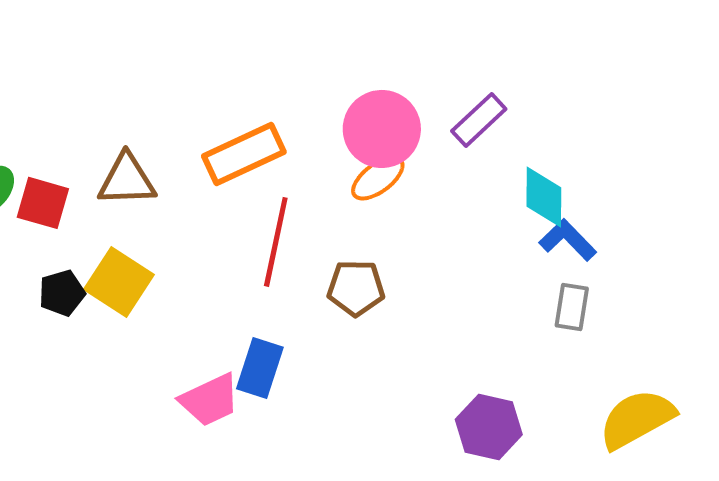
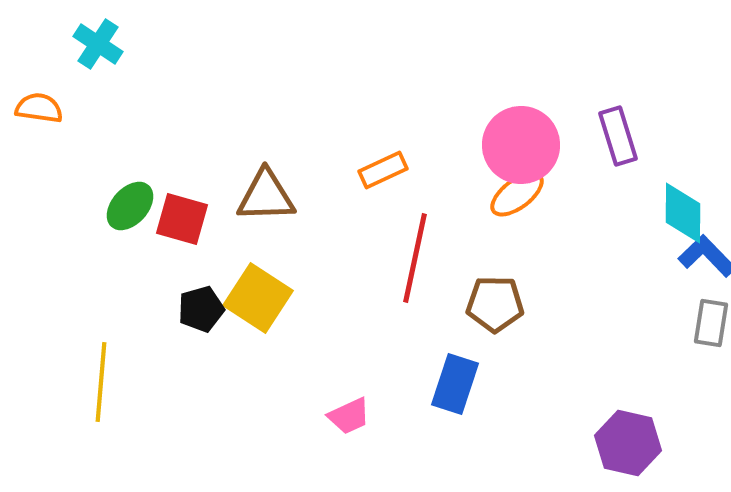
purple rectangle: (479, 120) -> (618, 136), turned -64
orange rectangle: (244, 154) -> (383, 170), size x0.6
blue rectangle: (260, 368) -> (455, 384), moved
pink trapezoid: (210, 400) -> (349, 416), size x0.7

